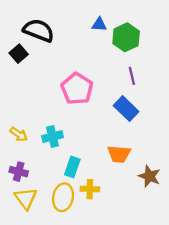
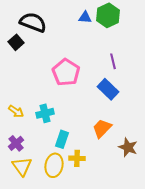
green hexagon: (126, 37) -> (108, 15), moved
orange trapezoid: (119, 154) -> (102, 128), turned 130
purple cross: (19, 172) -> (16, 143), turned 35

